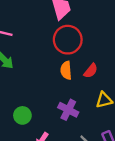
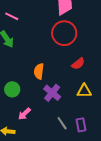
orange semicircle: (66, 70) -> (39, 71), moved

